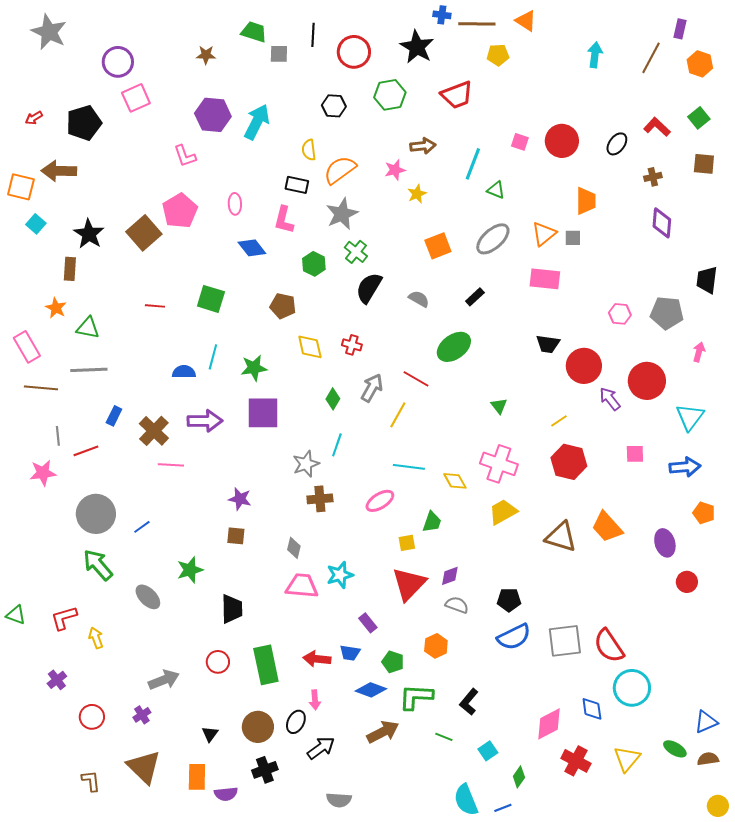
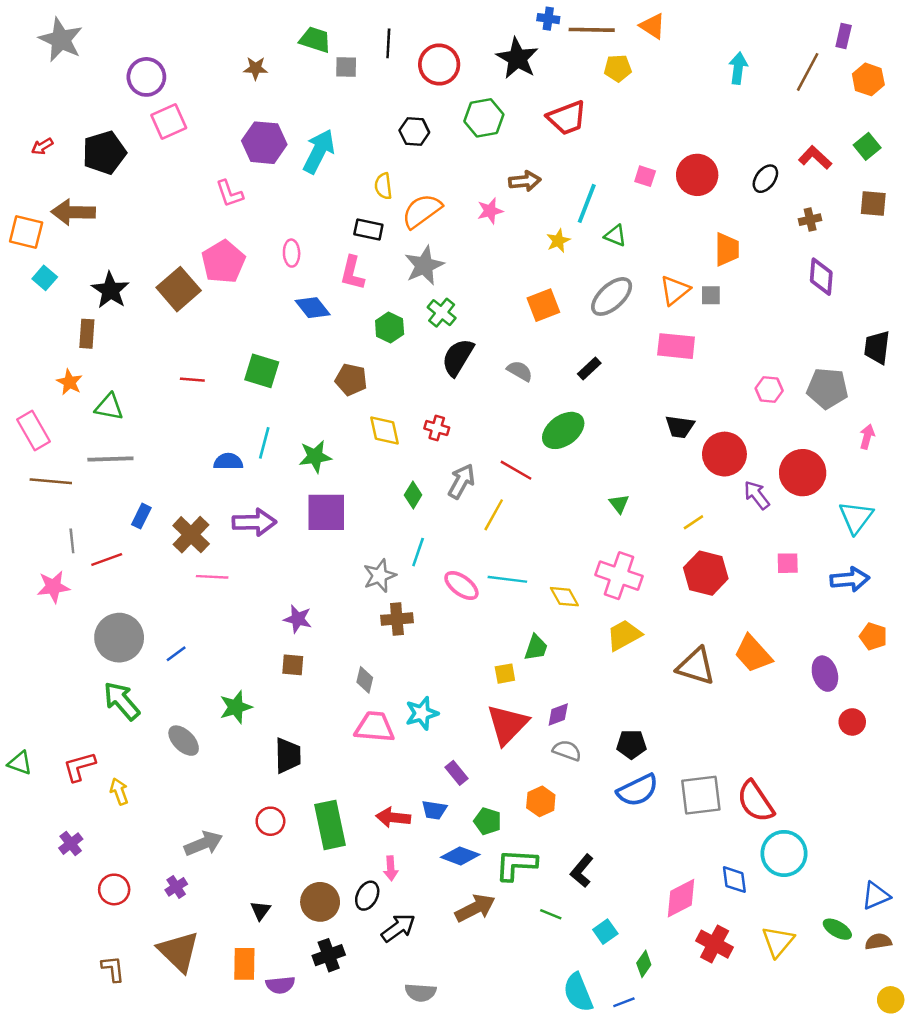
yellow star: (417, 194) -> (558, 241), moved
pink ellipse: (380, 501) -> (461, 586), moved, turned 68

